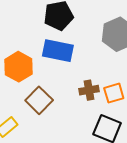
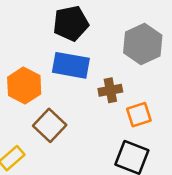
brown cross: (89, 90) -> (110, 90), moved

